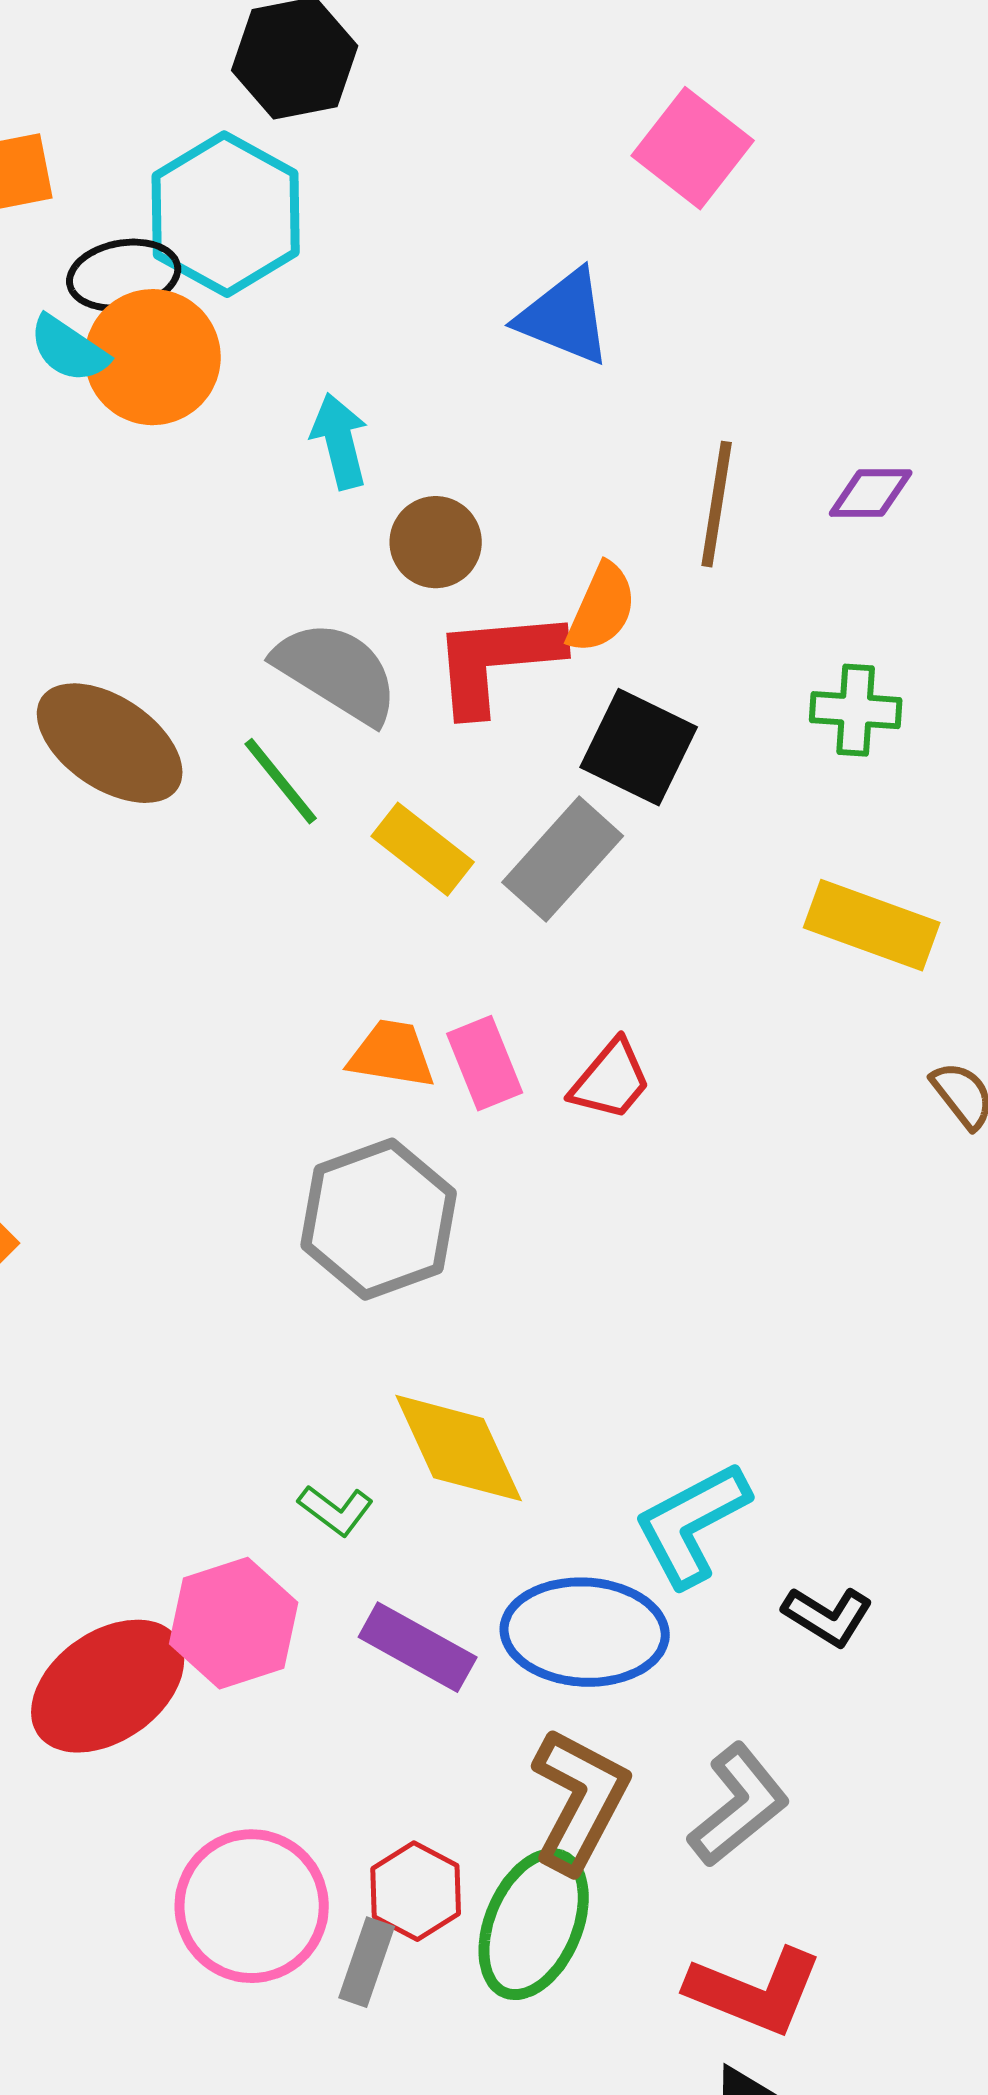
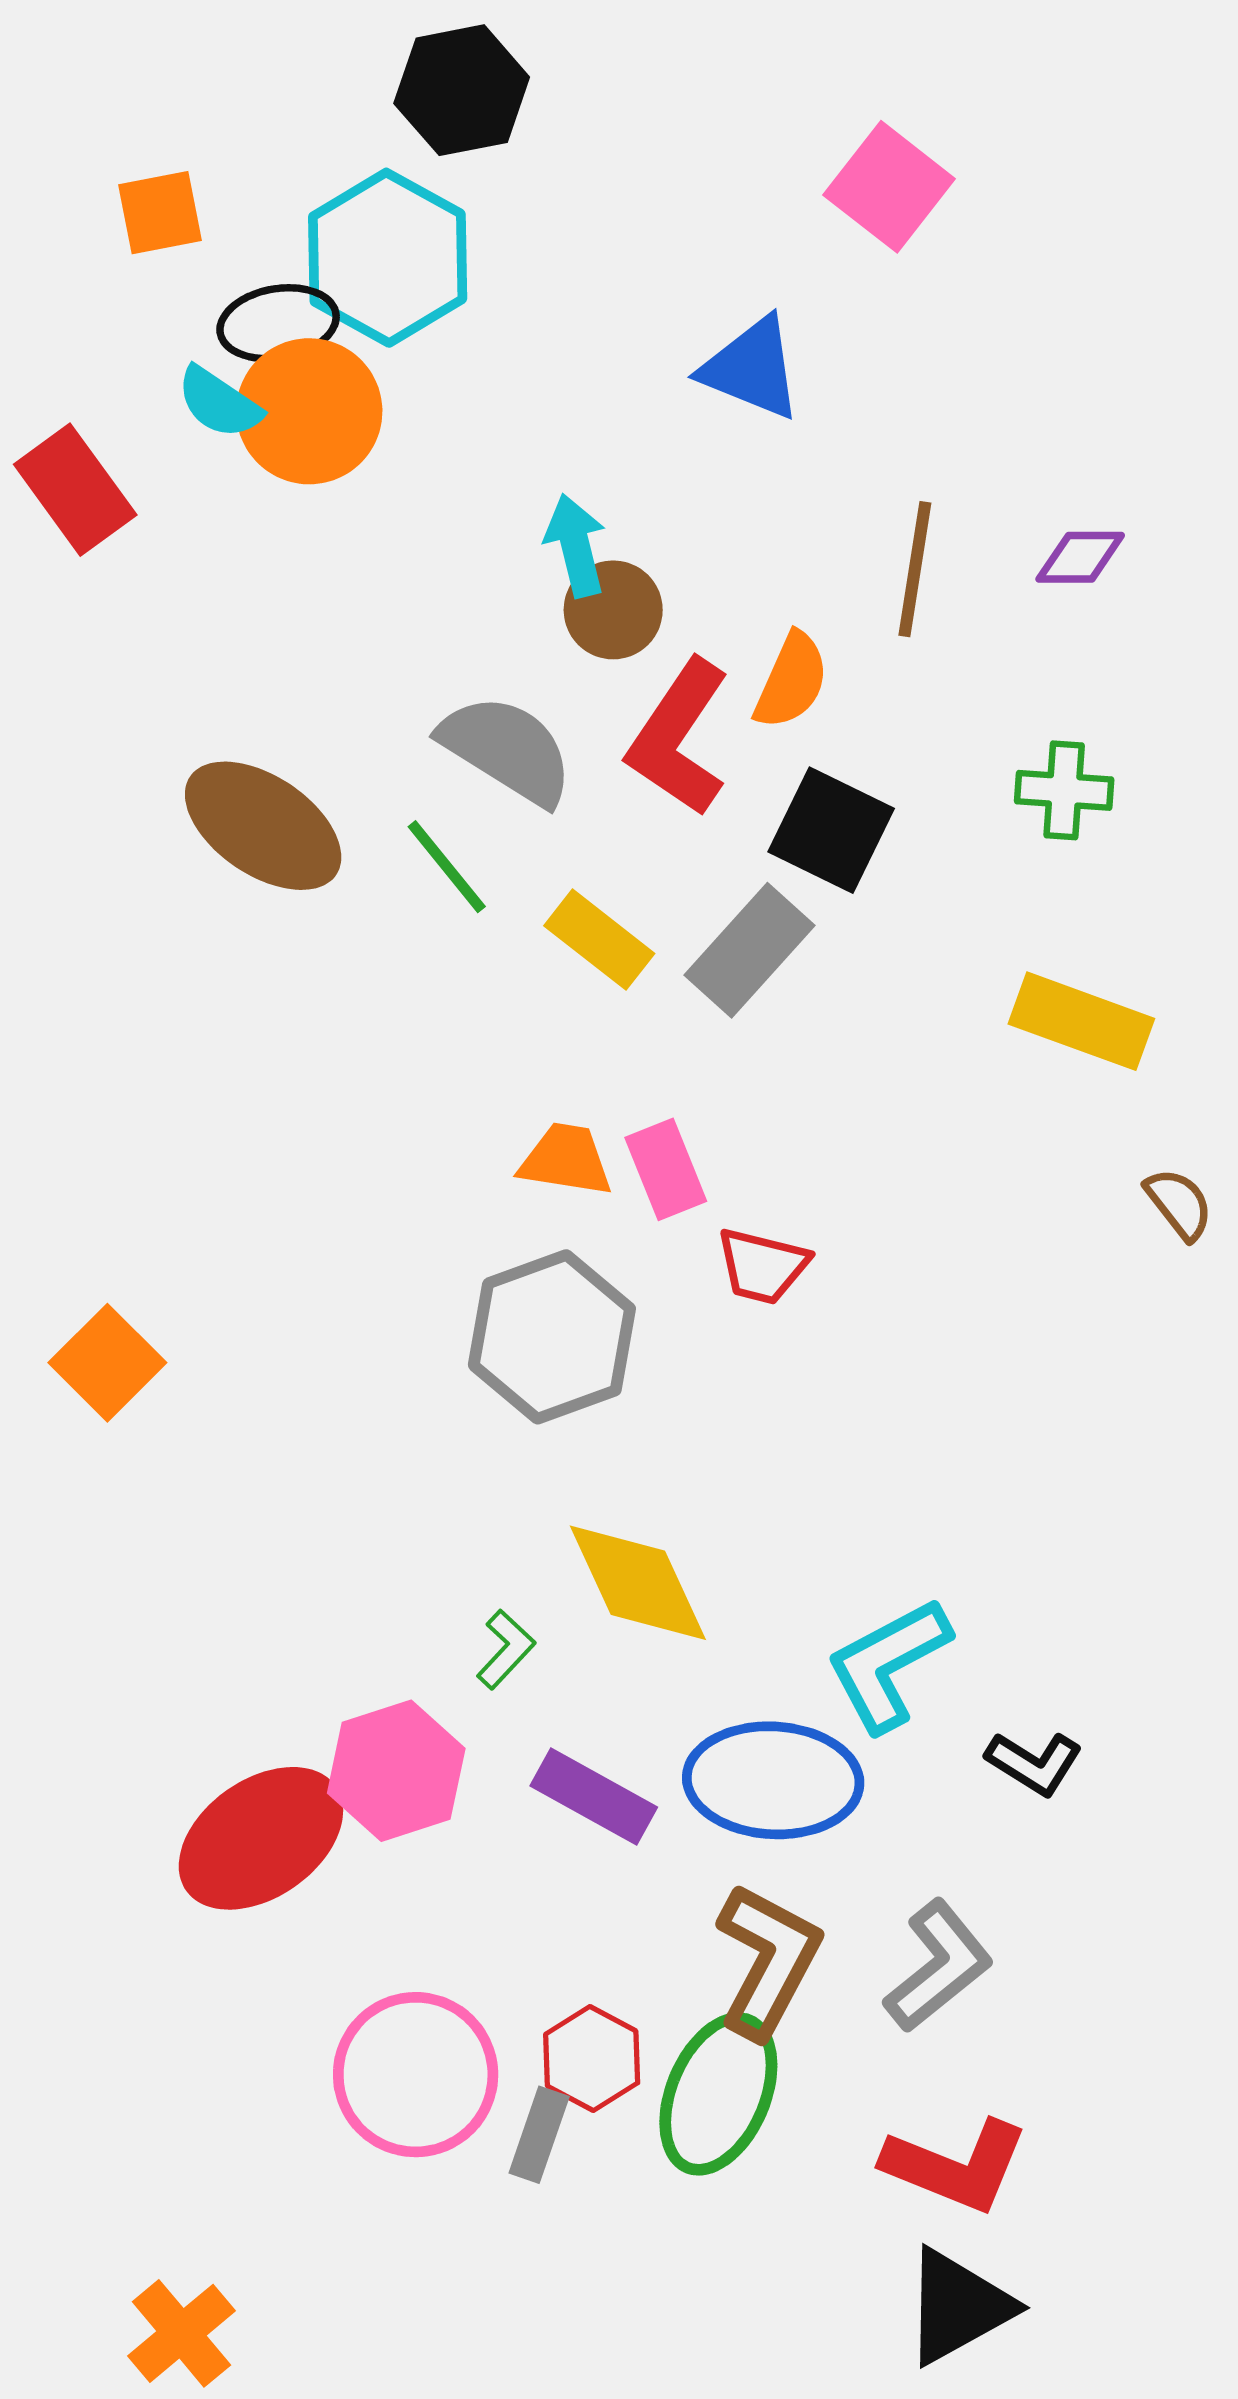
cyan arrow: (340, 441) -> (576, 545), moved
red L-shape: (497, 661) -> (679, 738), turned -51
red trapezoid: (611, 1080) -> (762, 1266), moved, turned 64
green L-shape: (336, 1510) -> (506, 1649), turned -84

